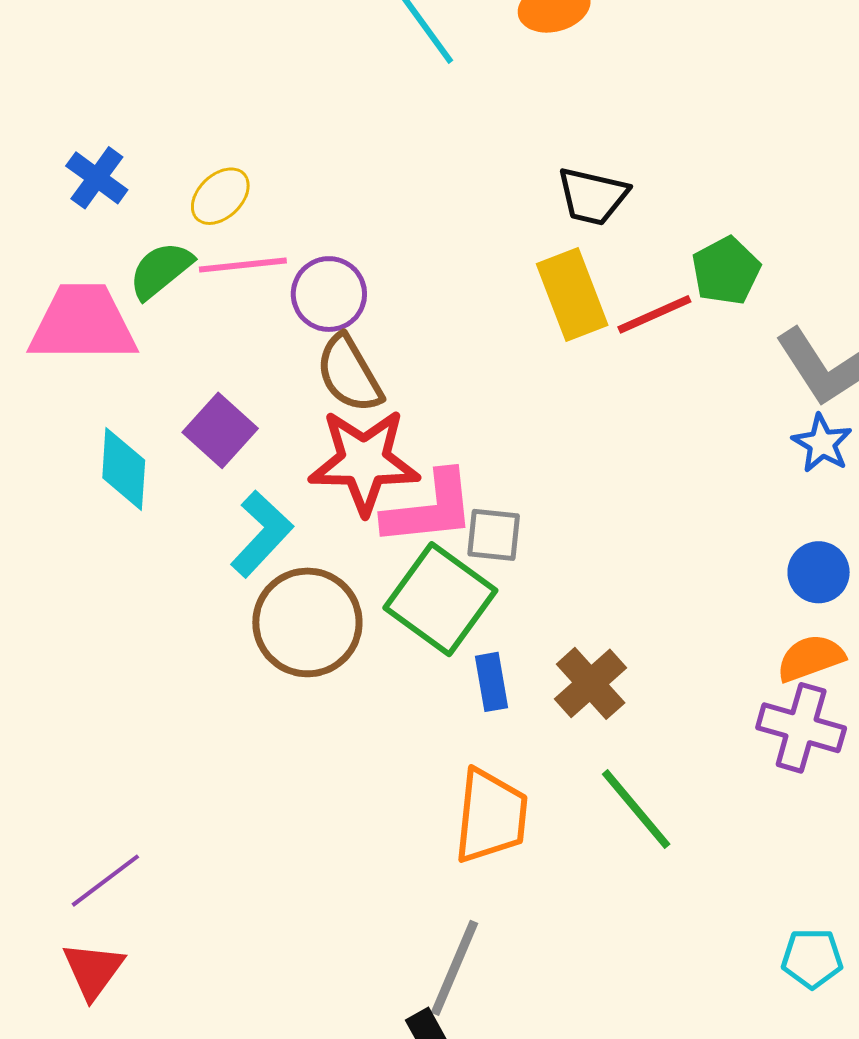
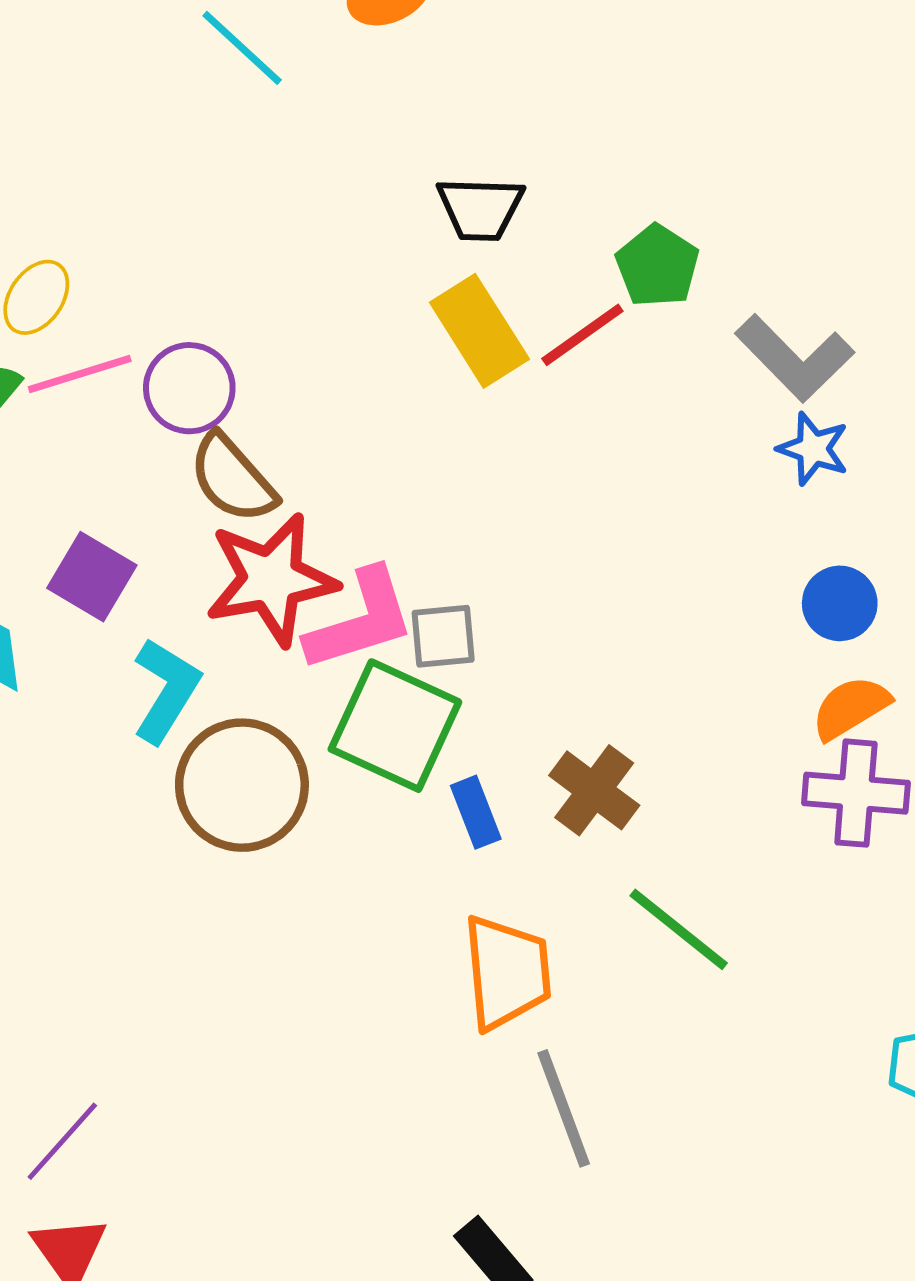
gray line: (454, 968) -> (564, 1108), moved, turned -32

